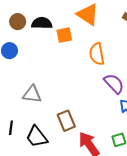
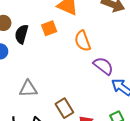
black semicircle: (42, 23) -> (22, 34), moved, turned -66

